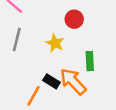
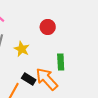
yellow star: (55, 43) -> (22, 49), moved

